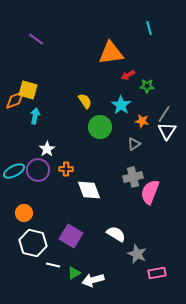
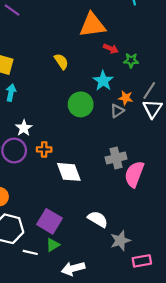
red arrow: (128, 75) -> (111, 49), turned -128
yellow semicircle: (85, 101) -> (61, 61), moved
gray triangle: (134, 144) -> (117, 111), moved
gray star: (137, 254) -> (120, 241), turned 30
green triangle: (74, 273) -> (53, 245), moved

